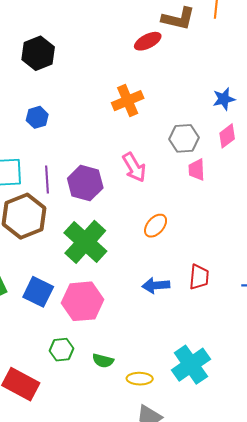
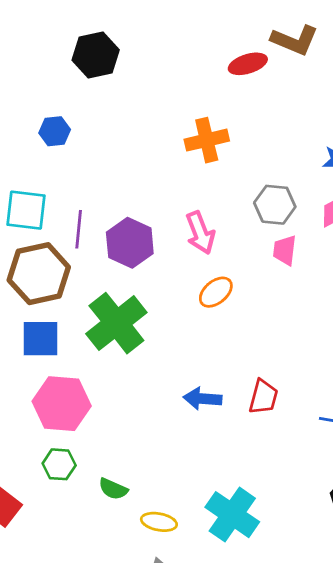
blue hexagon: (37, 117) -> (55, 131), moved
orange ellipse: (156, 226) -> (216, 292), moved
blue square: (38, 292) -> (40, 339), moved, turned -36
pink hexagon: (82, 301) -> (62, 404), moved
cyan cross: (191, 365) -> (232, 515), turned -30

